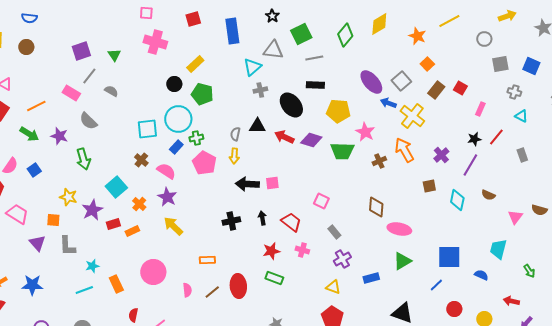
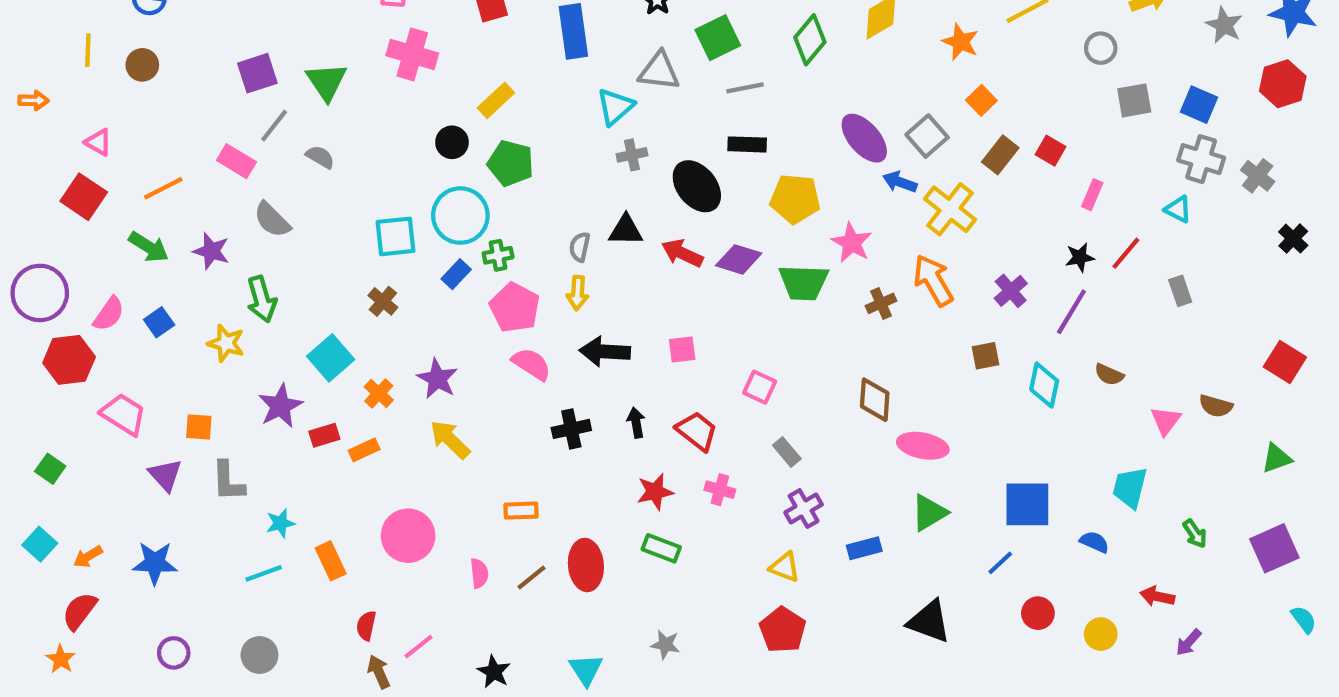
green triangle: (114, 55) -> (326, 82), size x1.5
gray cross: (514, 92) -> (1201, 159), moved, size x1.5
pink semicircle: (166, 171) -> (532, 364), moved
pink square: (272, 183) -> (682, 349), moved
yellow star: (68, 197) -> (226, 343), moved

